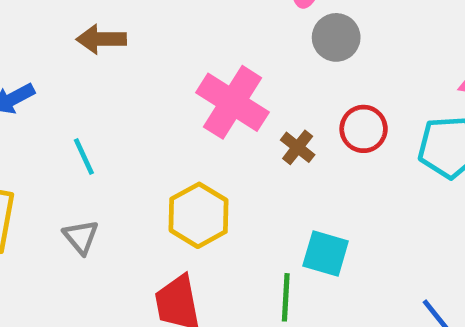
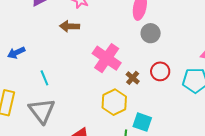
brown arrow: (101, 39) -> (70, 26), moved
yellow hexagon: (199, 215) -> (114, 102), moved
gray triangle: (81, 237) -> (42, 111), size x1.8

